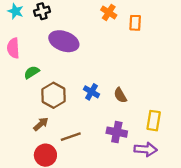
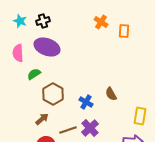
purple ellipse: (64, 41) -> (47, 47), moved
blue cross: (91, 92) -> (86, 102), moved
purple cross: (117, 132) -> (90, 128), moved, turned 36

